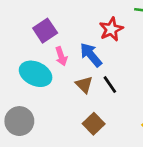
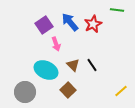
blue arrow: (91, 55) -> (70, 22), moved
cyan ellipse: (36, 74) -> (46, 70), moved
brown square: (94, 124) -> (68, 90), moved

